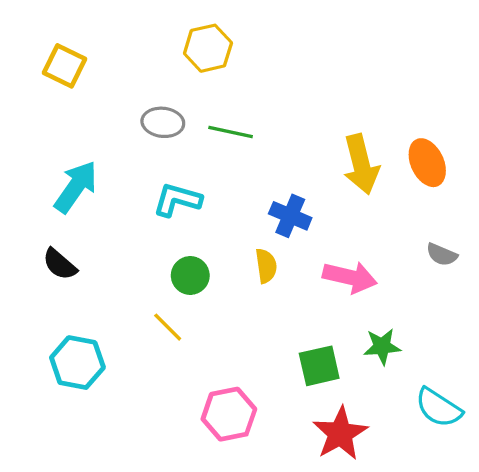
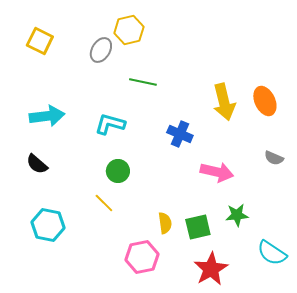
gray ellipse: (163, 122) -> (101, 50), moved, turned -65
cyan arrow: (76, 187) -> (47, 116), turned 48
yellow semicircle: (266, 266) -> (165, 223), moved

